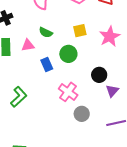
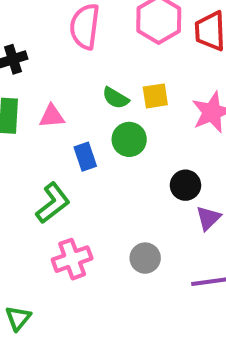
green semicircle: (46, 32) -> (116, 98), moved
pink cross: (68, 92) -> (72, 259), moved, turned 30
green L-shape: (19, 97) -> (53, 203), moved

